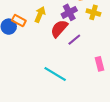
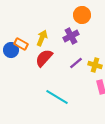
yellow cross: (93, 12) -> (95, 65), moved
red semicircle: (59, 29) -> (44, 58), moved

